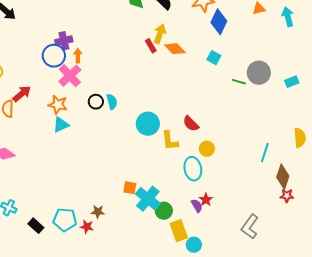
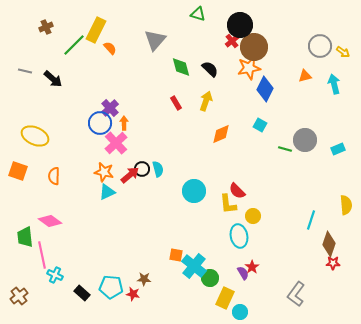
purple cross: (64, 41) -> (110, 108), turned -30
red rectangle: (151, 46) -> (176, 103), moved
orange diamond: (175, 49) -> (221, 134), moved, turned -70
red arrow: (22, 94) -> (130, 175), moved
yellow L-shape: (170, 141) -> (228, 204), moved
yellow rectangle: (179, 231) -> (225, 298), turned 45

